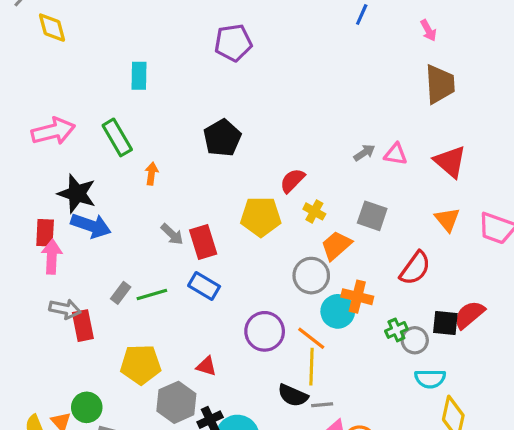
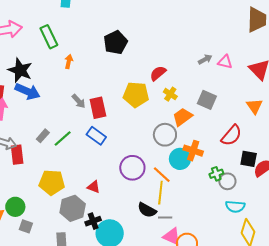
green line: (152, 294) -> (63, 138), turned -30
black square: (445, 323) -> (249, 159), moved

